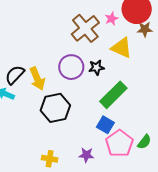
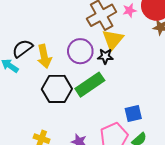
yellow triangle: (122, 48) -> (113, 40), moved, turned 35
green rectangle: (113, 95) -> (90, 85), moved
blue square: (105, 125) -> (133, 114), moved, turned 36

